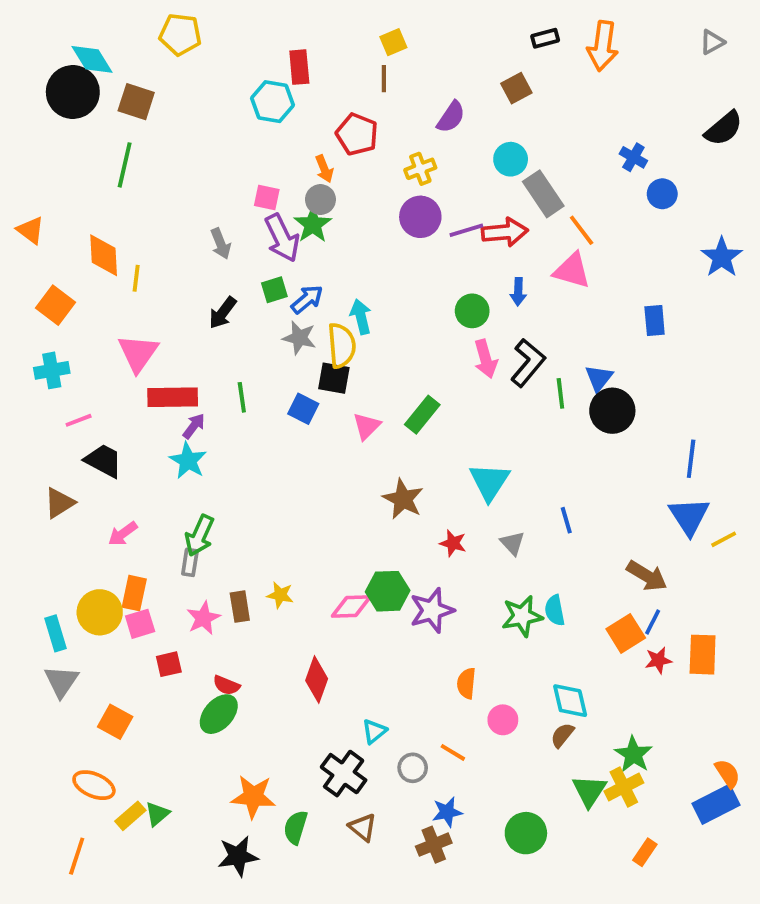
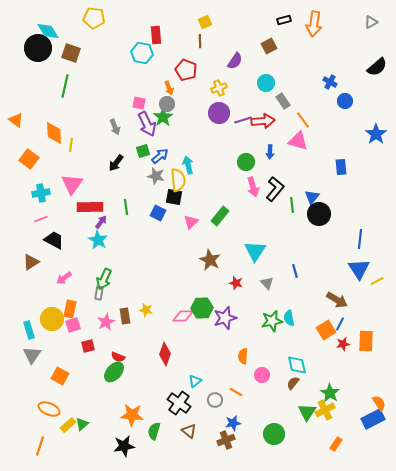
gray rectangle: (543, 194) -> (283, 101), size x0.7
cyan cross: (52, 370) -> (41, 193), moved

